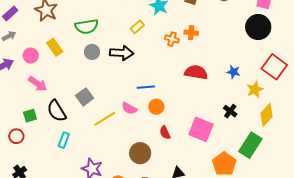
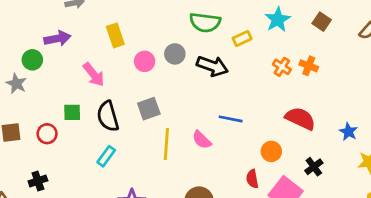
green semicircle: (87, 27) -> (205, 22), moved
yellow rectangle: (55, 47) -> (115, 35), moved
pink circle: (31, 56) -> (145, 61), moved
orange circle: (156, 107) -> (271, 151), moved
black cross: (230, 111) -> (314, 167), moved
yellow line: (105, 119) -> (166, 144), turned -70
red semicircle: (165, 133) -> (252, 179), moved

